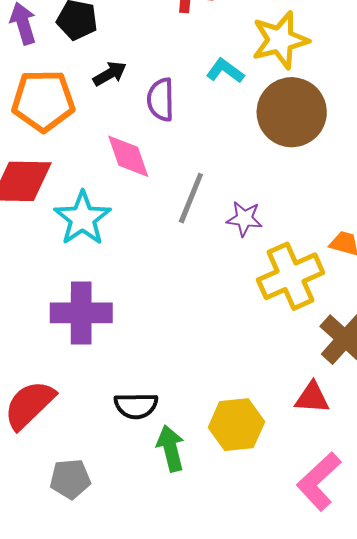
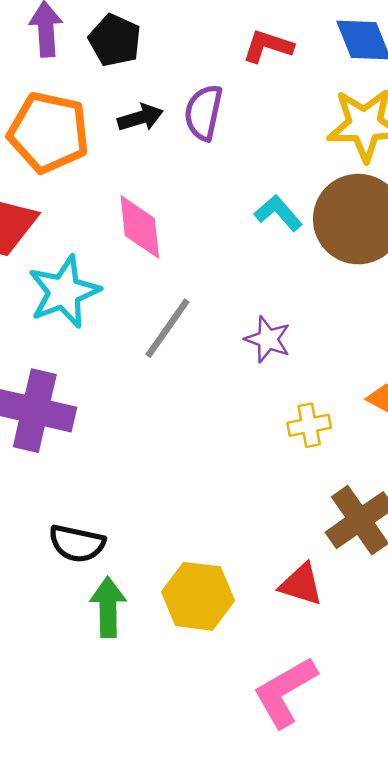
cyan L-shape: (225, 71) -> (278, 213), moved
purple semicircle: (161, 100) -> (204, 112), moved
gray line: (191, 198) -> (168, 328), moved
yellow cross: (291, 276) -> (309, 425), size x0.5

